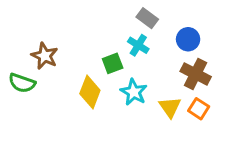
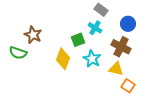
brown cross: (196, 74) -> (121, 47), moved
yellow triangle: (170, 107) -> (116, 69), turned -42
orange square: (199, 109) -> (128, 86), moved

